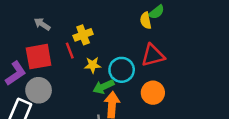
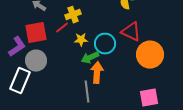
red line: (70, 51) -> (62, 28), turned 72
red triangle: (153, 55) -> (131, 32), turned 40
orange circle: (153, 93) -> (150, 55), moved, size x1.4

